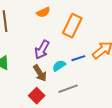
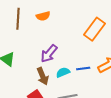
orange semicircle: (43, 12) -> (43, 16), moved
orange rectangle: (72, 26) -> (94, 29), moved

